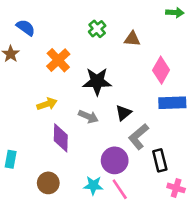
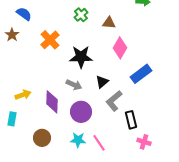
pink diamond: (161, 70) -> (120, 48), moved
blue rectangle: (172, 103) -> (141, 74), turned -35
yellow arrow: (47, 104) -> (23, 95), moved
purple circle: (115, 160) -> (81, 112), moved

